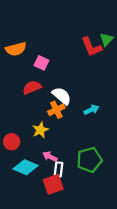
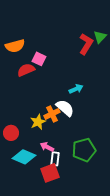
red L-shape: (92, 47) -> (86, 44), turned -125
red semicircle: (32, 87) -> (26, 70), moved
white semicircle: (62, 96) -> (65, 108), moved
orange cross: (56, 110) -> (52, 114), moved
cyan arrow: (92, 110) -> (76, 89), moved

